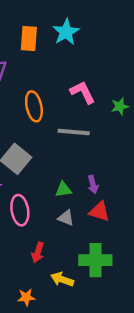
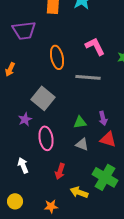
green cross: (95, 260) -> (105, 177), turned 30

